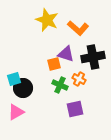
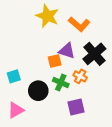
black cross: (93, 57) -> (94, 54), turned -30
black circle: (23, 88) -> (38, 91), moved

